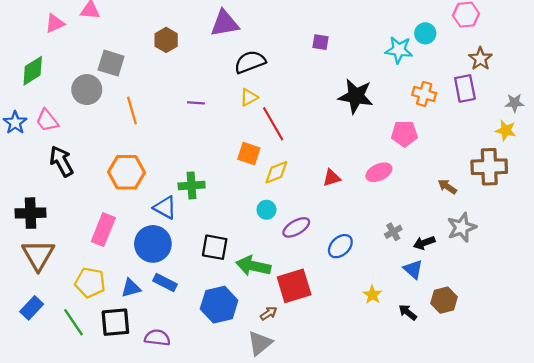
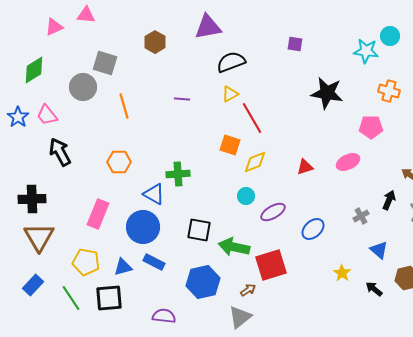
orange hexagon: (126, 172) -> (119, 162), size x0.7
black arrow: (424, 243) -> (389, 200), moved, turned 132
purple semicircle: (157, 338) -> (164, 316), moved

